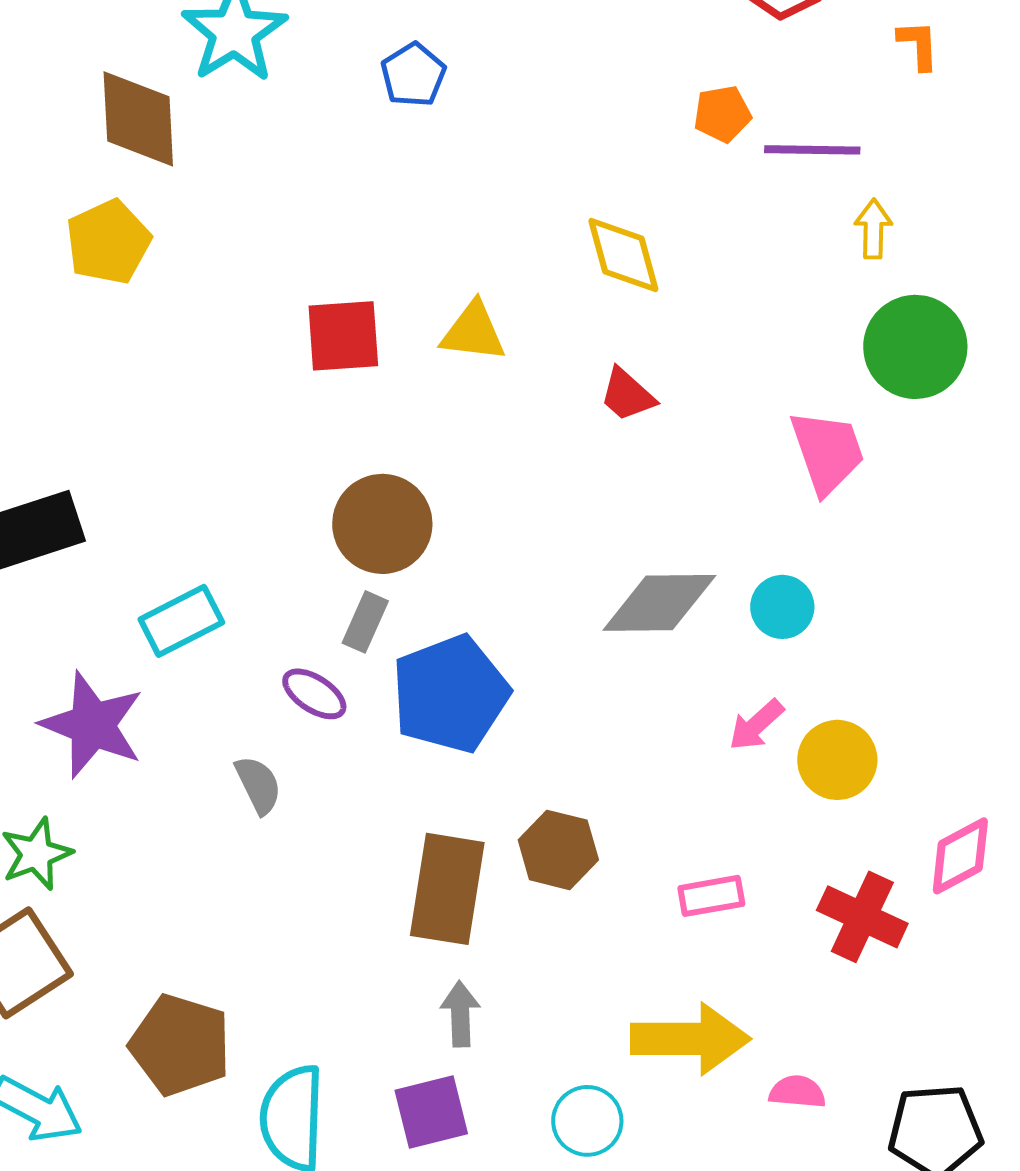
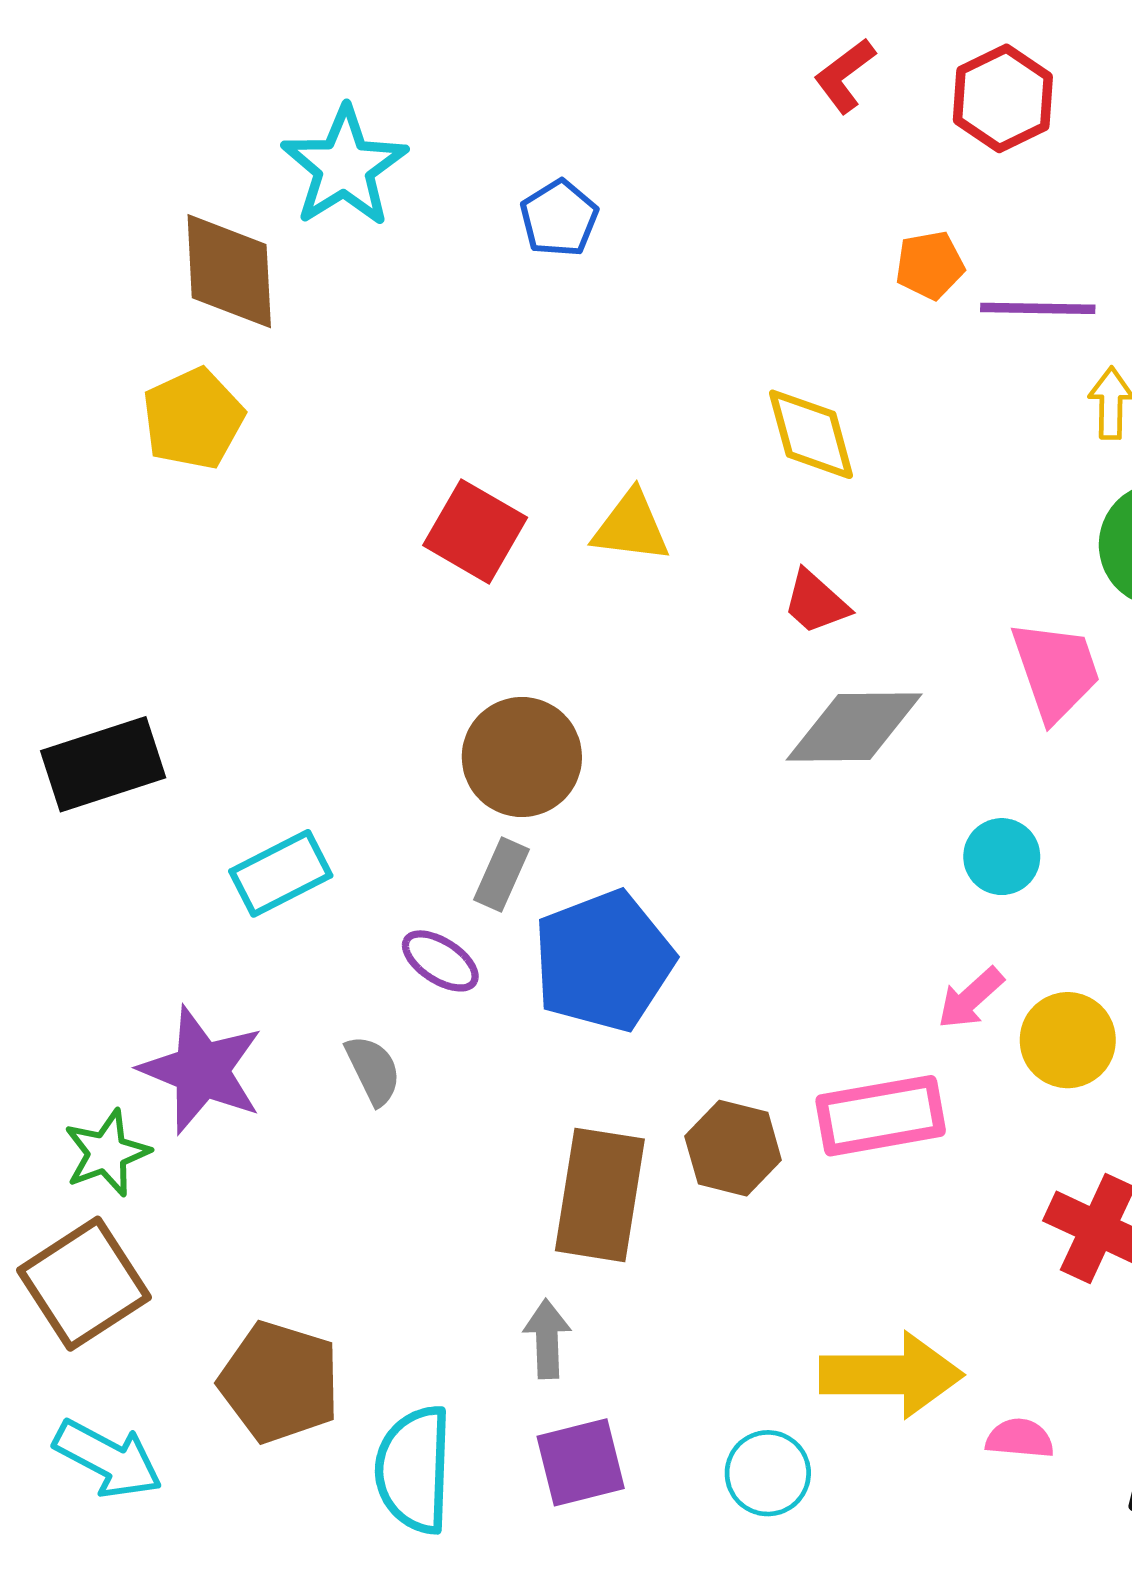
red square: (343, 336) -> (475, 531), turned 34
gray diamond: (659, 603) -> (854, 727), moved
purple star: (92, 725) -> (202, 1070), moved
pink rectangle: (711, 896) -> (881, 1116), moved, size x1.6
gray arrow: (460, 1014) -> (547, 1339), moved

